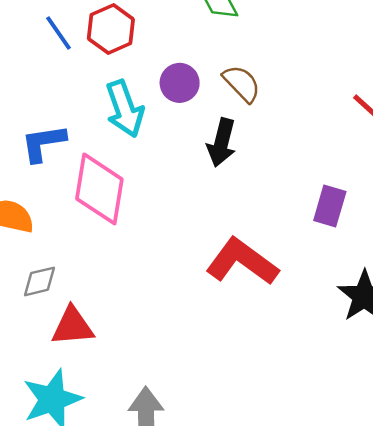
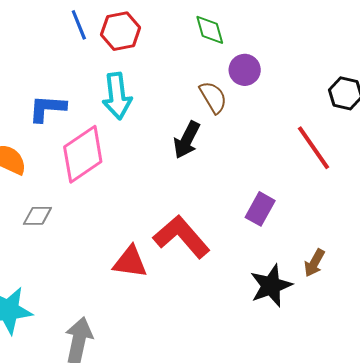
purple circle: (180, 83) -> (245, 70), moved
pink diamond: (99, 189) -> (83, 154), turned 34
gray diamond: (39, 281) -> (37, 216), moved
red triangle: (73, 326) -> (130, 262), moved

